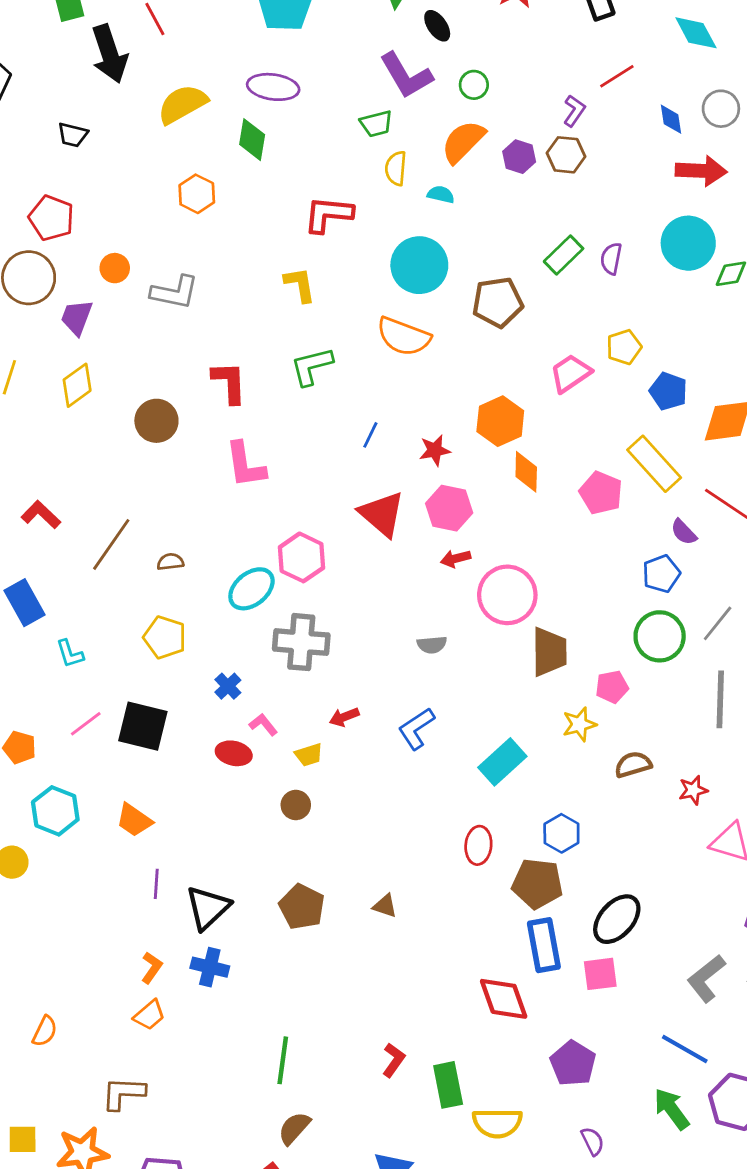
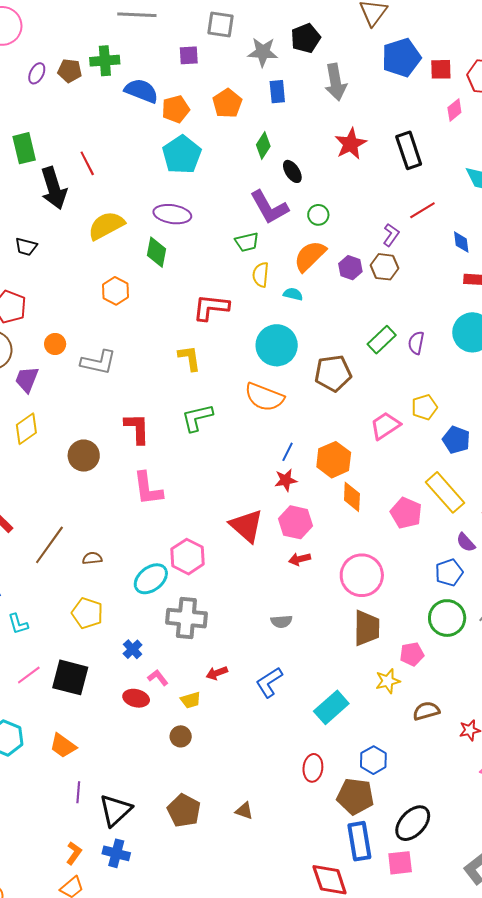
blue line: (370, 435) -> (288, 452), moved
pink circle: (507, 595) -> (362, 575), moved

